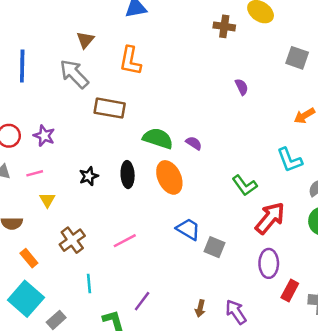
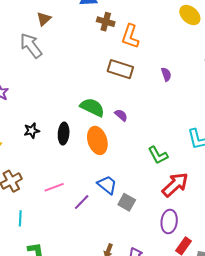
brown cross: (224, 26) -> (106, 22), moved
orange L-shape: (130, 61) -> (130, 36), moved
brown rectangle: (110, 108) -> (120, 69), moved
purple line: (142, 301) -> (82, 202), moved

